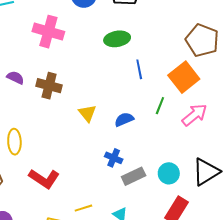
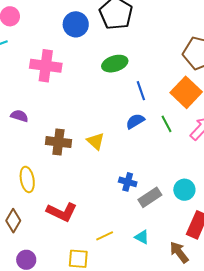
brown cross: (49, 86) -> (58, 142), moved
green line: (160, 106) -> (166, 124), turned -42
blue semicircle: (124, 119) -> (135, 121), moved

